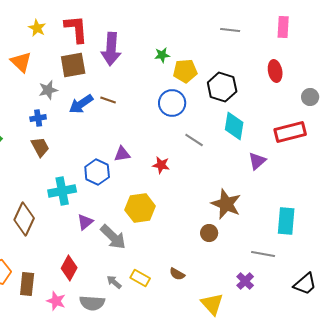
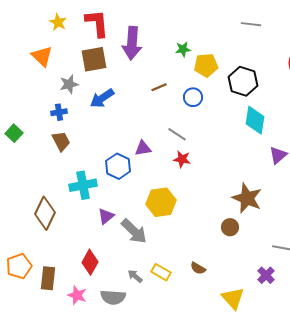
brown line: (108, 100) -> (159, 87), moved, turned -42
blue circle: (172, 103) -> (193, 97), size x0.7
gray line: (194, 140) -> (177, 134), moved

